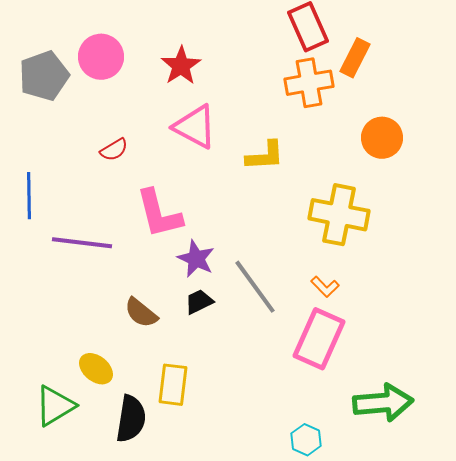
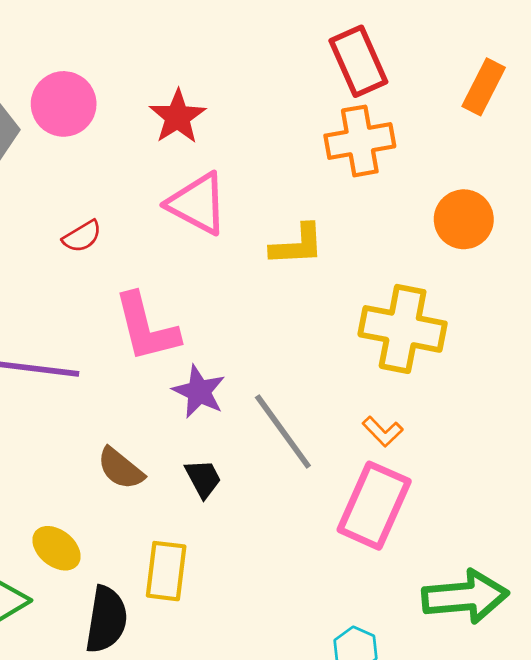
orange rectangle: (355, 58) -> (484, 87), moved
black trapezoid: (199, 302) -> (203, 478), moved, turned 88

